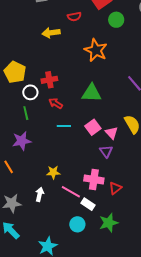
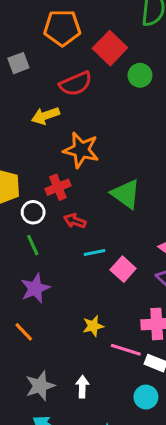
red semicircle: (74, 17) -> (76, 84), size x1.5
orange star: (96, 50) -> (81, 150), moved
green triangle: (92, 93) -> (126, 194), turned 45
pink square: (93, 127) -> (123, 269), moved
white arrow: (40, 194) -> (82, 387), moved

